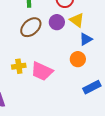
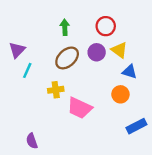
blue triangle: (86, 39) -> (130, 72), turned 48
yellow cross: (19, 66) -> (56, 90), moved

